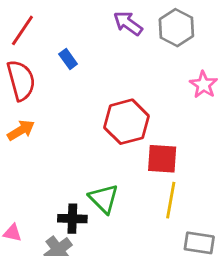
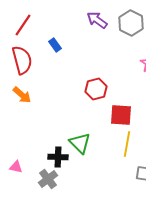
red hexagon: (127, 122) -> (96, 89), size x0.7
orange arrow: (21, 130) -> (22, 95), turned 72

